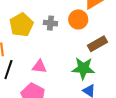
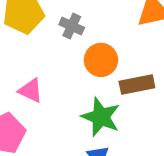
orange circle: (78, 19) -> (101, 60), moved

